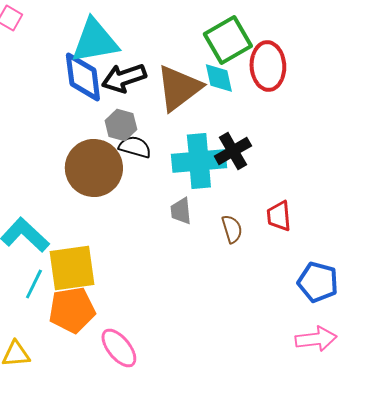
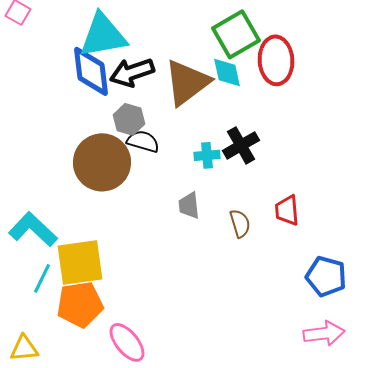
cyan cross: (199, 161) -> (207, 155), size x0.5

